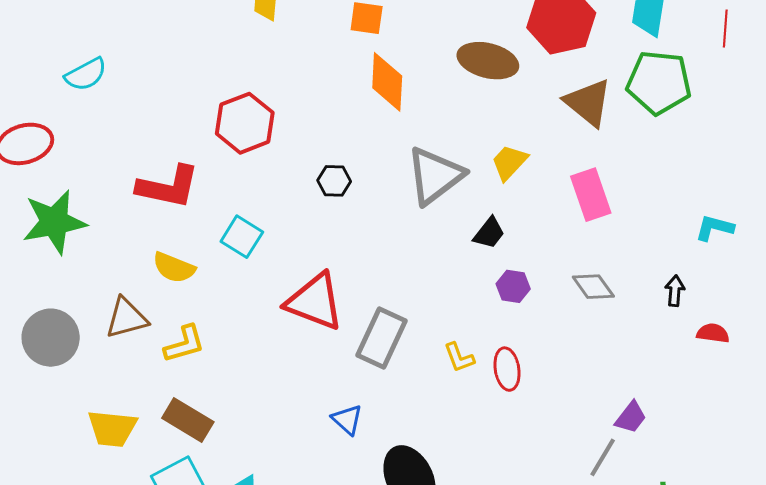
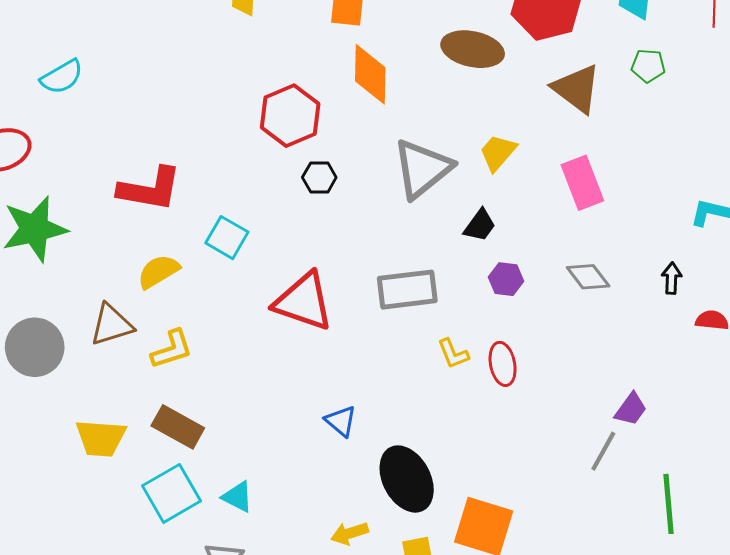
green pentagon: (659, 82) -> (648, 66), size x0.5
red hexagon: (245, 123) -> (290, 116), moved
yellow semicircle: (174, 268) -> (158, 271), turned 129
gray rectangle: (381, 338) -> (407, 290), moved, turned 60

